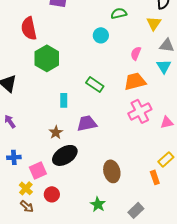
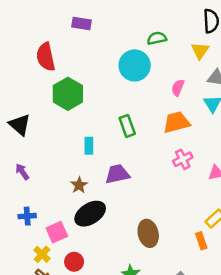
cyan circle: (101, 35) -> (135, 65), size x1.6
green rectangle: (95, 84) -> (127, 126), turned 36
pink cross: (140, 111) -> (183, 159), size x0.7

